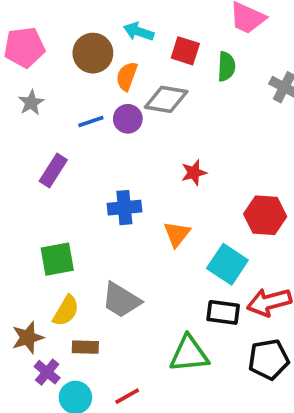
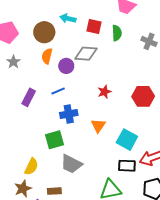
orange semicircle: (127, 76) -> (47, 56), moved
blue line: (91, 122) -> (58, 91), moved
red hexagon: (265, 215) -> (143, 96), moved
green square: (57, 259) -> (55, 140), moved
yellow semicircle: (66, 311) -> (31, 167), moved

